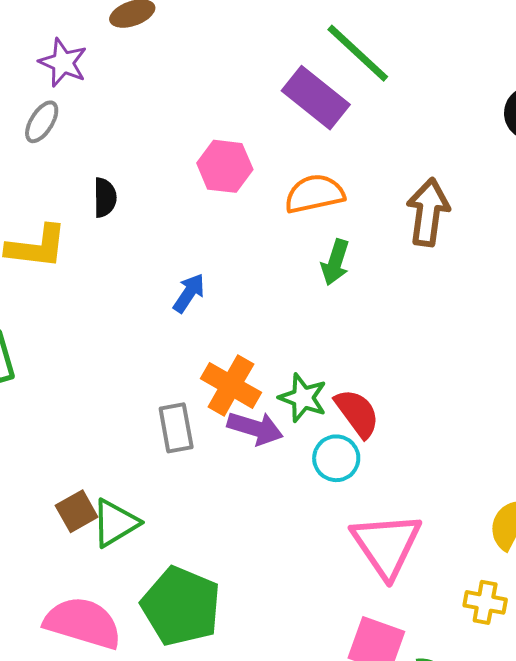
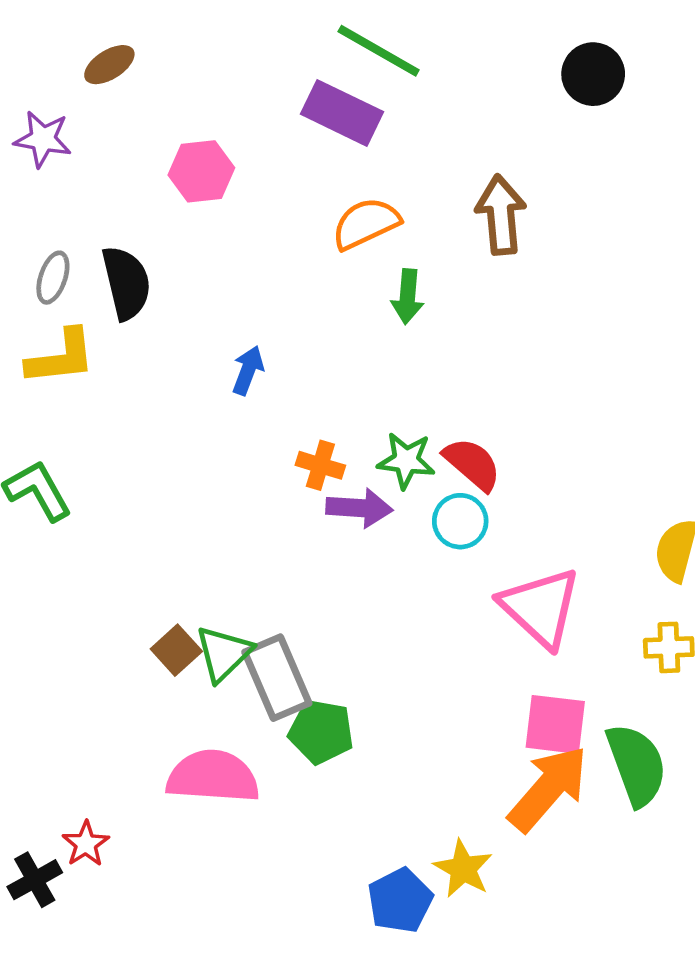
gray ellipse: (42, 122) -> (53, 278), moved
pink hexagon: (225, 166) -> (201, 171), moved
black semicircle: (105, 198) -> (126, 283), size x1.6
orange cross: (231, 385) -> (320, 465), size x0.7
gray rectangle: (176, 428) -> (277, 678), moved, size x1.4
green pentagon: (181, 606) -> (321, 732), size x0.7

